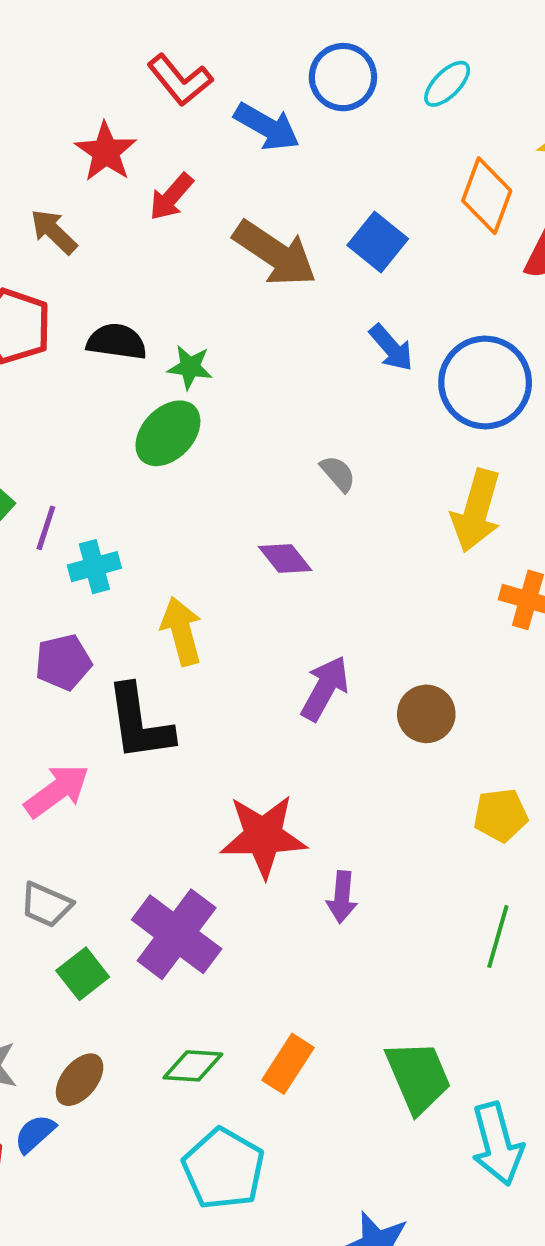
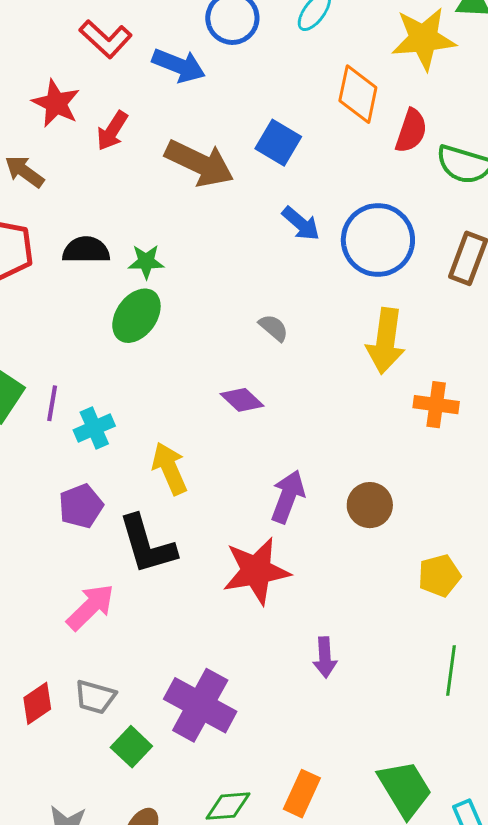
red star: (263, 836) -> (256, 571), moved

